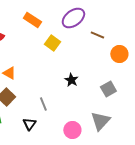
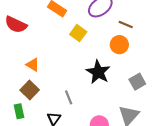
orange circle: (119, 54) -> (119, 45), moved
black star: (71, 80) -> (98, 72), size x1.6

